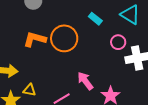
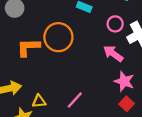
pink arrow: (85, 81) -> (113, 54), moved

